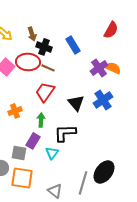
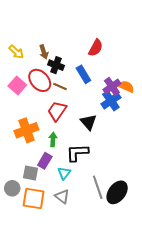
red semicircle: (111, 30) -> (96, 48), moved
blue rectangle: (73, 45) -> (83, 74), moved
red ellipse: (28, 62) -> (40, 80), turned 45
blue cross: (103, 100) -> (111, 101), moved
orange cross: (15, 111) -> (26, 130), size x1.6
gray line: (83, 183) -> (98, 187), moved, turned -35
gray triangle: (55, 191) -> (62, 196), moved

